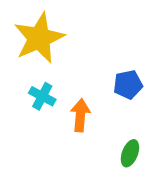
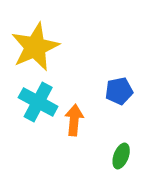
cyan cross: (42, 96) -> (38, 102), size x1.5

